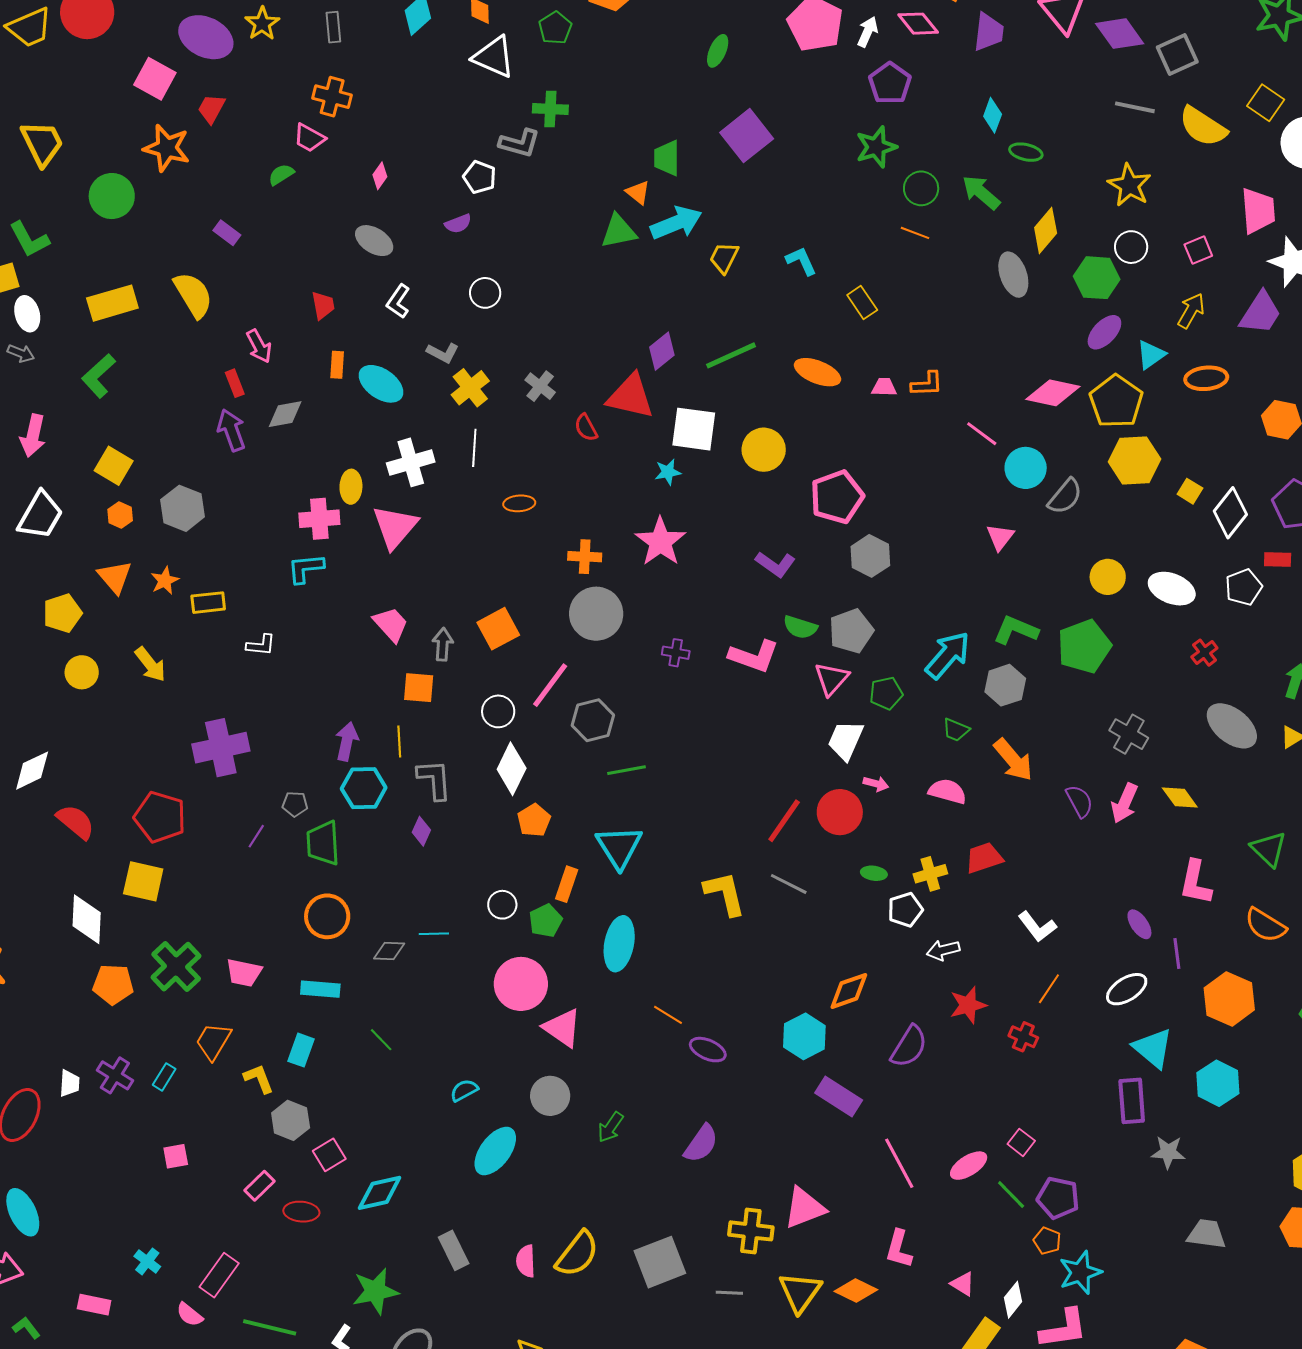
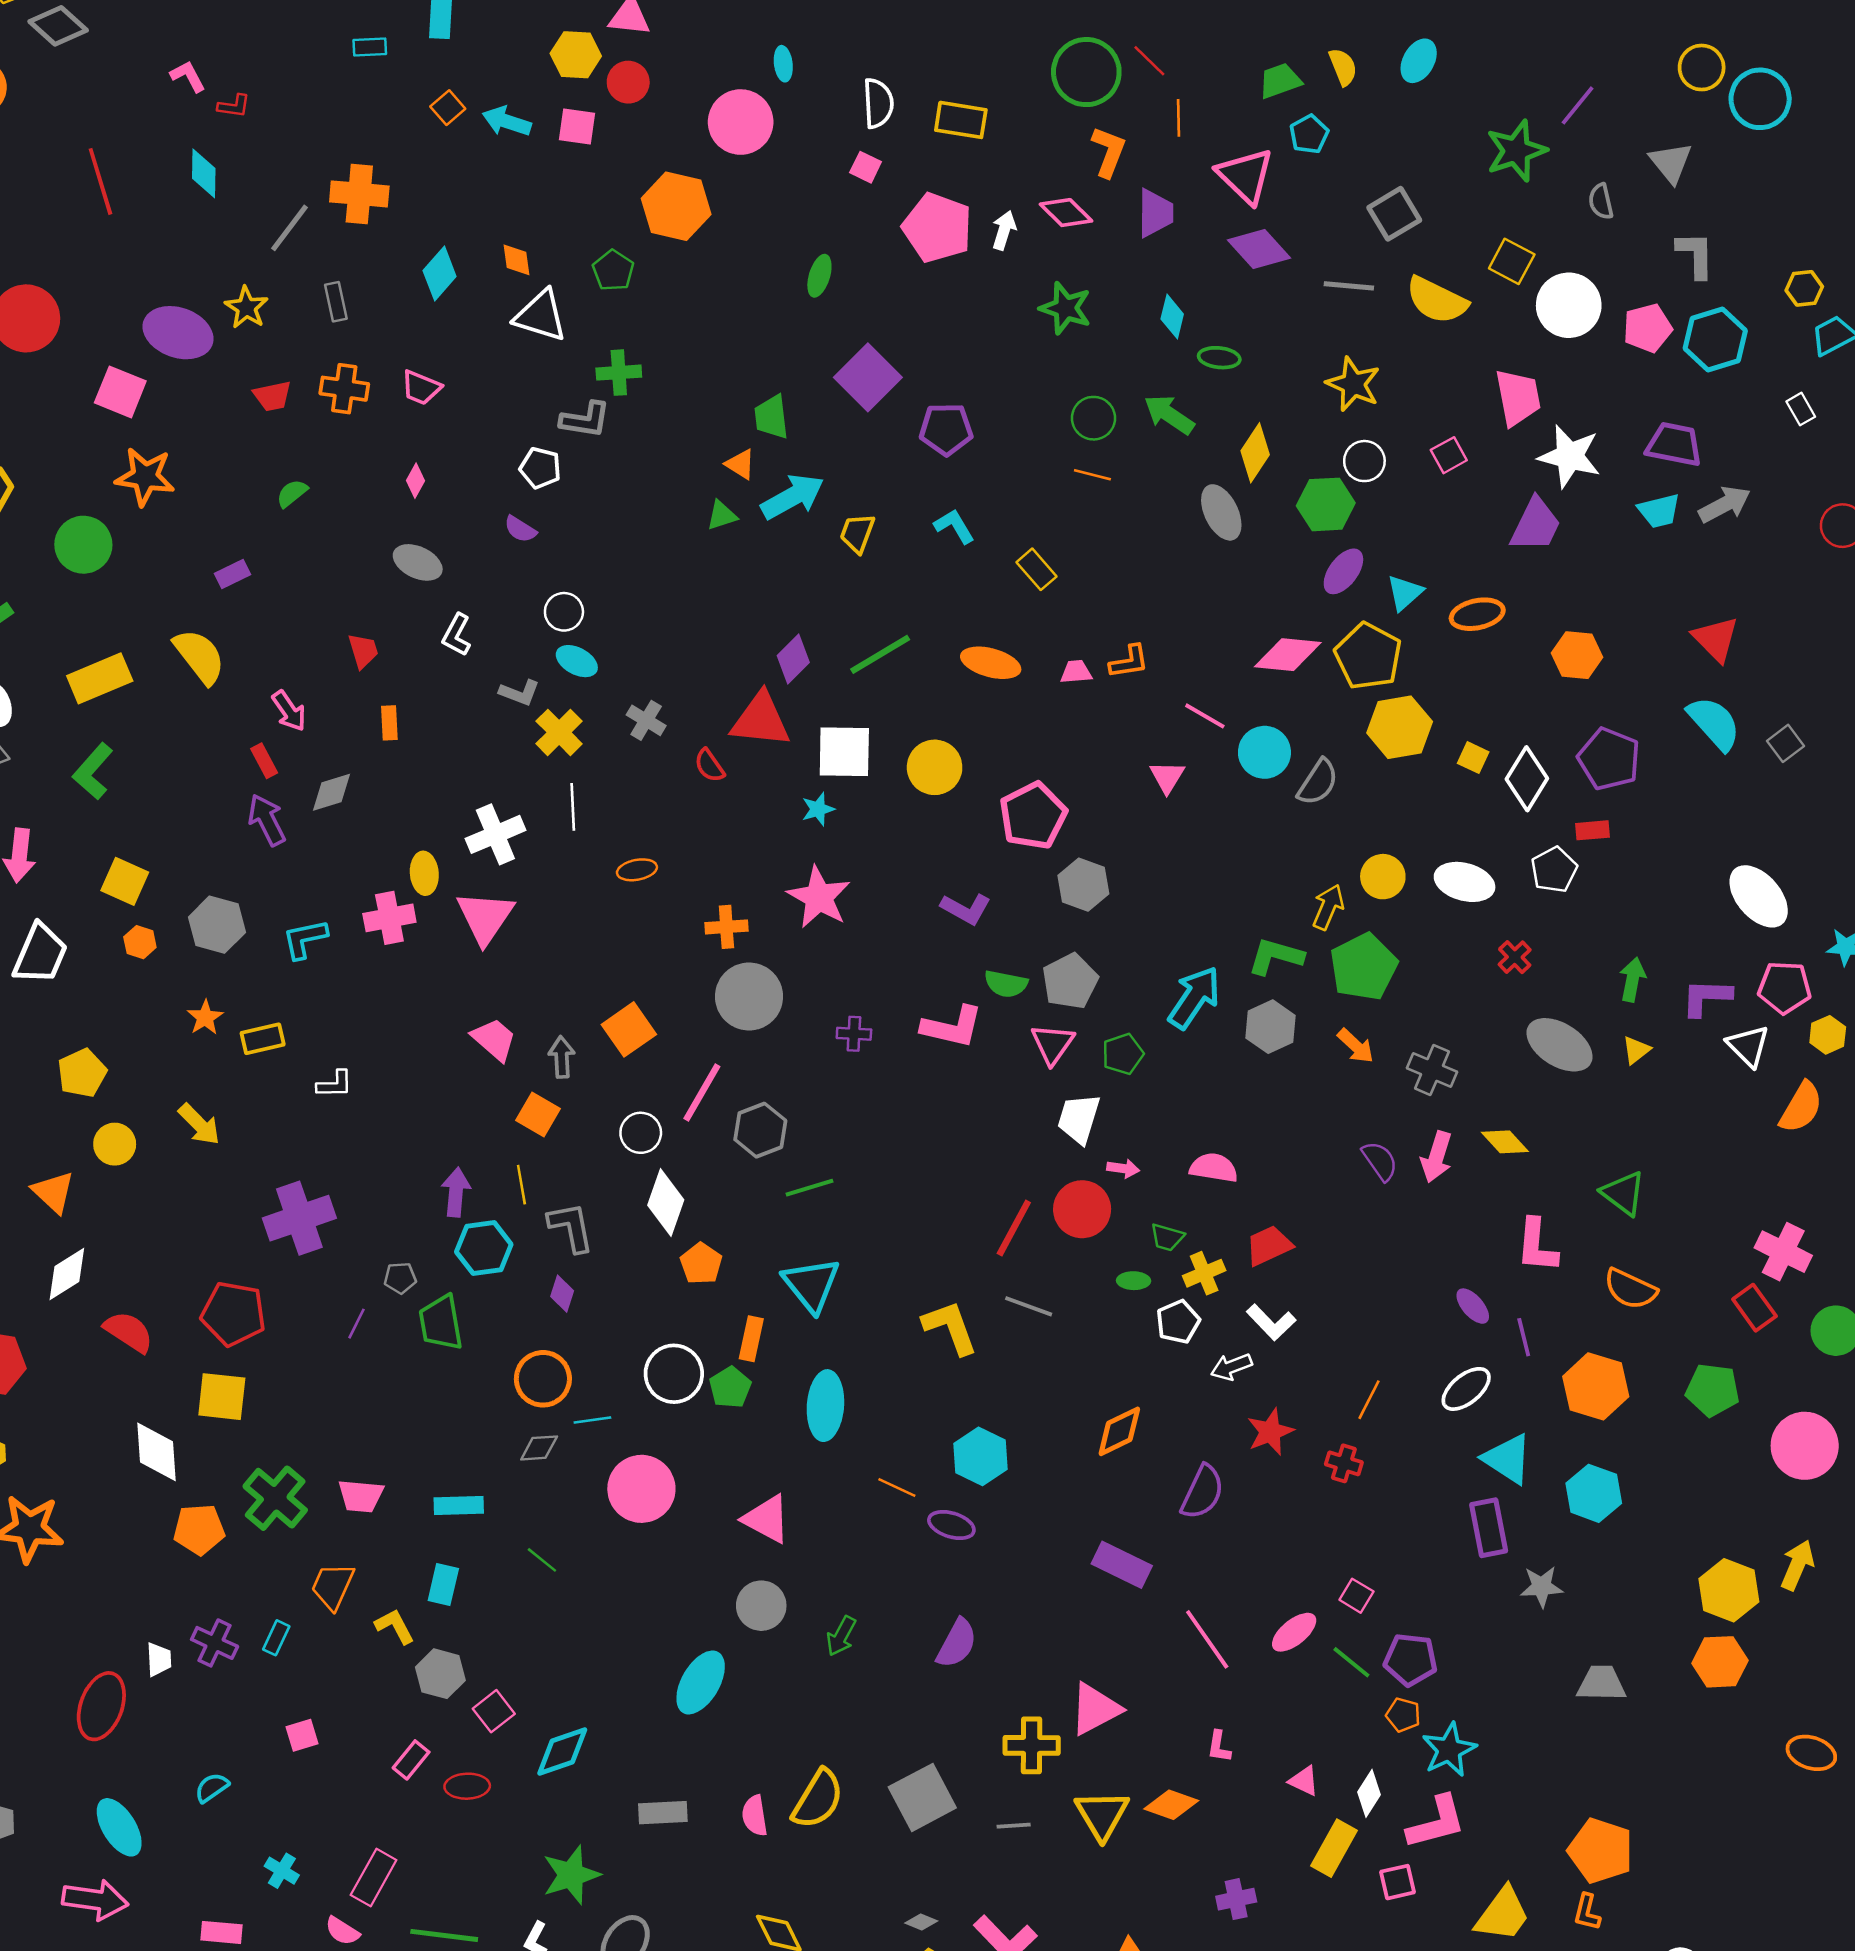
purple diamond: (1120, 34) -> (1259, 249), moved
purple pentagon: (890, 83) -> (946, 429), moved, turned -30
red trapezoid: (211, 109) -> (272, 396), moved, turned -124
pink trapezoid: (309, 138) -> (421, 388), moved
green star: (876, 147) -> (1065, 308), moved, turned -30
purple semicircle: (458, 224) -> (520, 529), turned 60
green triangle: (619, 231) -> (722, 515), size x0.7
purple rectangle: (227, 233) -> (233, 574), turned -56
yellow arrow: (1191, 311) -> (1328, 907), moved
cyan ellipse: (381, 384) -> (577, 661), moved, size x0.7
pink triangle: (1000, 537) -> (1167, 777), moved
cyan L-shape: (306, 568) -> (305, 939), moved
orange triangle: (115, 577) -> (53, 1192), moved
orange square: (419, 688) -> (538, 1114), turned 32
green trapezoid: (956, 730) -> (1167, 1237), moved
orange arrow: (1013, 760) -> (1356, 1046), moved, size x0.7
white circle: (502, 905) -> (674, 1374), size x1.6
orange circle: (327, 916) -> (543, 1379), moved
white L-shape: (1037, 927) -> (1271, 1322), moved
pink circle: (521, 984) -> (641, 1489), moved
cyan hexagon: (804, 1036) -> (980, 1456), moved
cyan semicircle: (464, 1090) -> (212, 1788), moved
pink L-shape: (899, 1249) -> (1219, 1747), size x0.7
gray rectangle: (454, 1250) -> (663, 1813), turned -60

